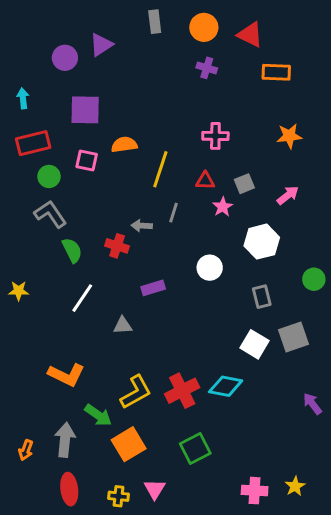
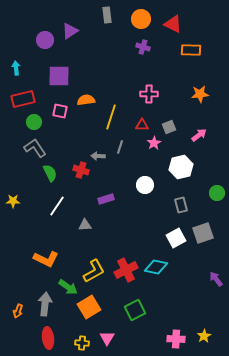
white square: (255, 344) -> (176, 238), turned 30

